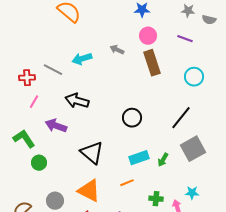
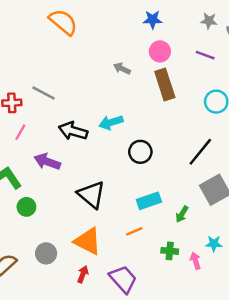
cyan arrow: (82, 59) -> (111, 122), moved
green arrow: (163, 160) -> (182, 214), moved

